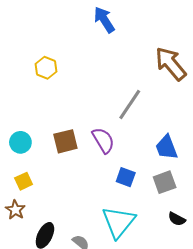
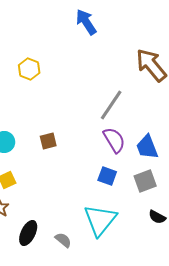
purple semicircle: (103, 140) -> (114, 140), moved
brown square: (65, 141) -> (48, 141), size x0.7

